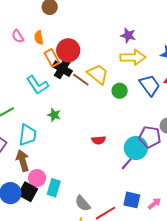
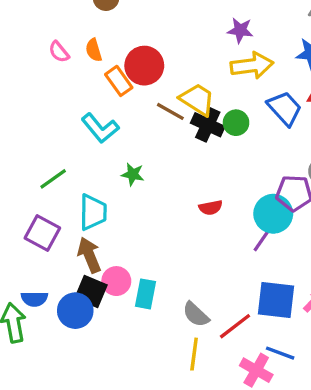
black cross: (62, 69) -> (208, 125), moved
black square: (28, 192) -> (91, 291), moved
blue square: (132, 200) -> (276, 300), size x1.4

